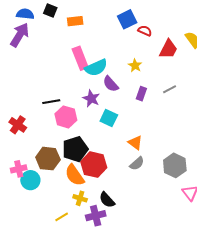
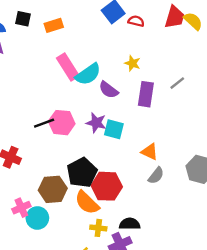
red trapezoid: (168, 49) -> (175, 17), moved
purple rectangle: (141, 94) -> (146, 94), size x1.5
purple star: (91, 99) -> (96, 123), moved
pink hexagon: (66, 117) -> (62, 123), moved
black semicircle: (107, 200) -> (130, 224), turned 144

